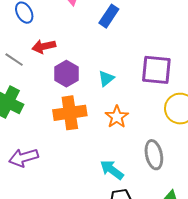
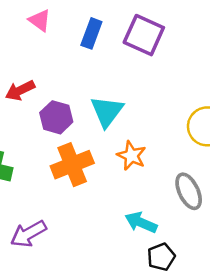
purple square: (156, 70) -> (144, 35), moved, turned 32
cyan triangle: (106, 78) -> (107, 111), size x1.6

